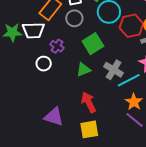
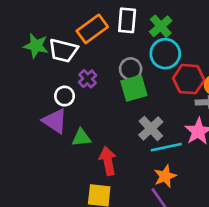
gray circle: (74, 18) -> (131, 69), moved
green triangle: (83, 70) -> (81, 138), moved
purple triangle: (54, 117) -> (55, 121), moved

